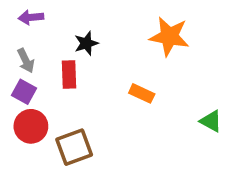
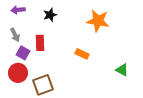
black star: (86, 43) -> (50, 15), moved
purple square: (24, 92) -> (23, 53), moved

